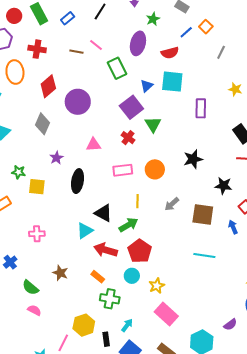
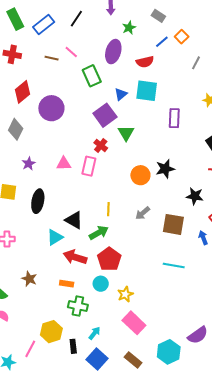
blue rectangle: (68, 18) -> (44, 25), size x1.5
pink triangle: (93, 145) -> (64, 164), moved
orange circle: (155, 169) -> (140, 175), moved
pink rectangle: (123, 170) -> (89, 166), moved, turned -72
black ellipse: (78, 181) -> (38, 201), moved
orange rectangle: (98, 277) -> (67, 284), turned -32
purple semicircle: (230, 325) -> (198, 335), size x1.5

